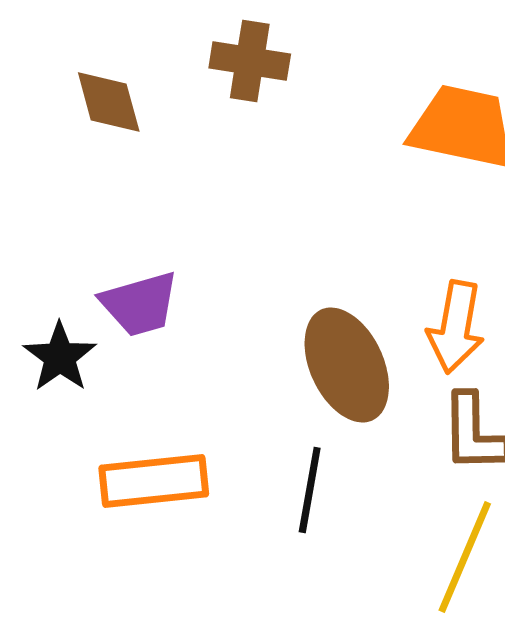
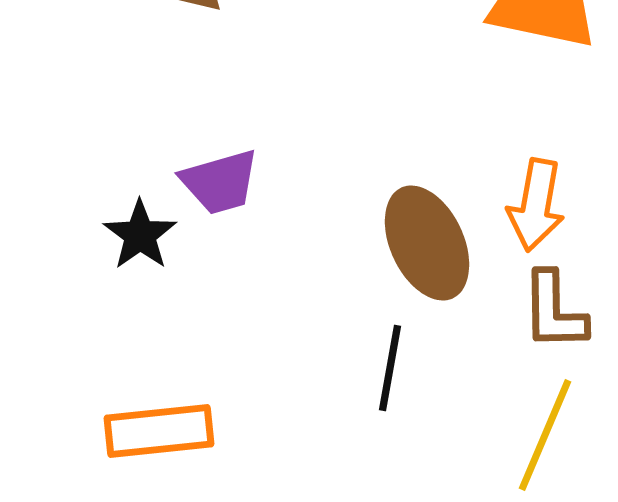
orange rectangle: (154, 481) -> (159, 431), moved

